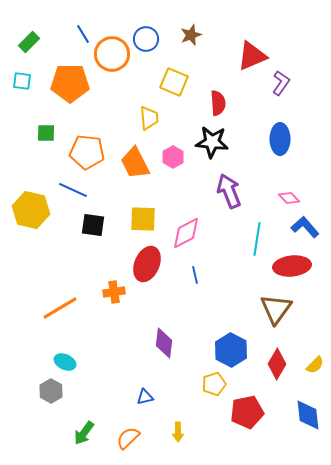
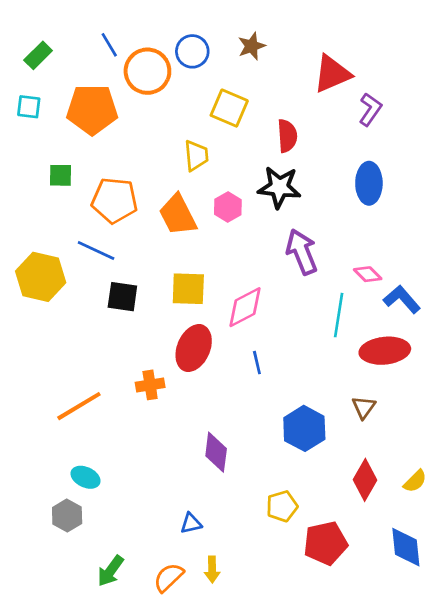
pink diamond: (289, 198) -> (368, 274), moved
brown triangle: (276, 309) -> (364, 407), size x0.6
blue hexagon: (231, 350) -> (304, 428), moved
yellow arrow: (178, 432) -> (212, 570), moved

